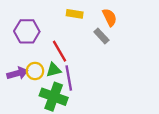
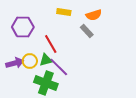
orange semicircle: (110, 17) -> (94, 15), turned 98
purple line: (69, 78) -> (59, 67), turned -35

